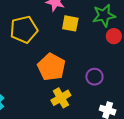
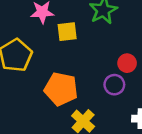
red circle: (114, 36) -> (127, 63), moved

